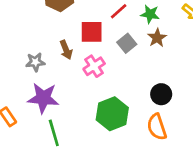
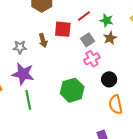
pink cross: (94, 66) -> (92, 59), moved
orange semicircle: (157, 127) -> (116, 105), moved

